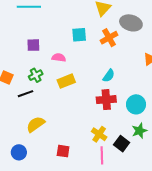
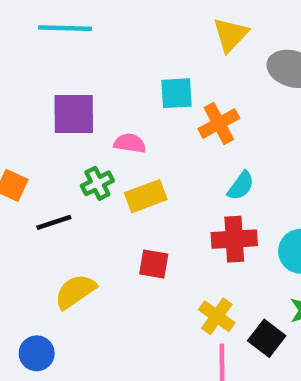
orange cross: (109, 38) -> (219, 124), moved
purple square: (33, 45) -> (74, 114), size x1.5
green cross: (36, 75) -> (97, 183), moved
red square: (63, 151) -> (154, 264), moved

